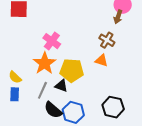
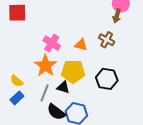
orange triangle: (101, 60) -> (81, 45), moved
blue rectangle: (15, 94) -> (17, 98), turned 48
black hexagon: (113, 107) -> (107, 79), moved

